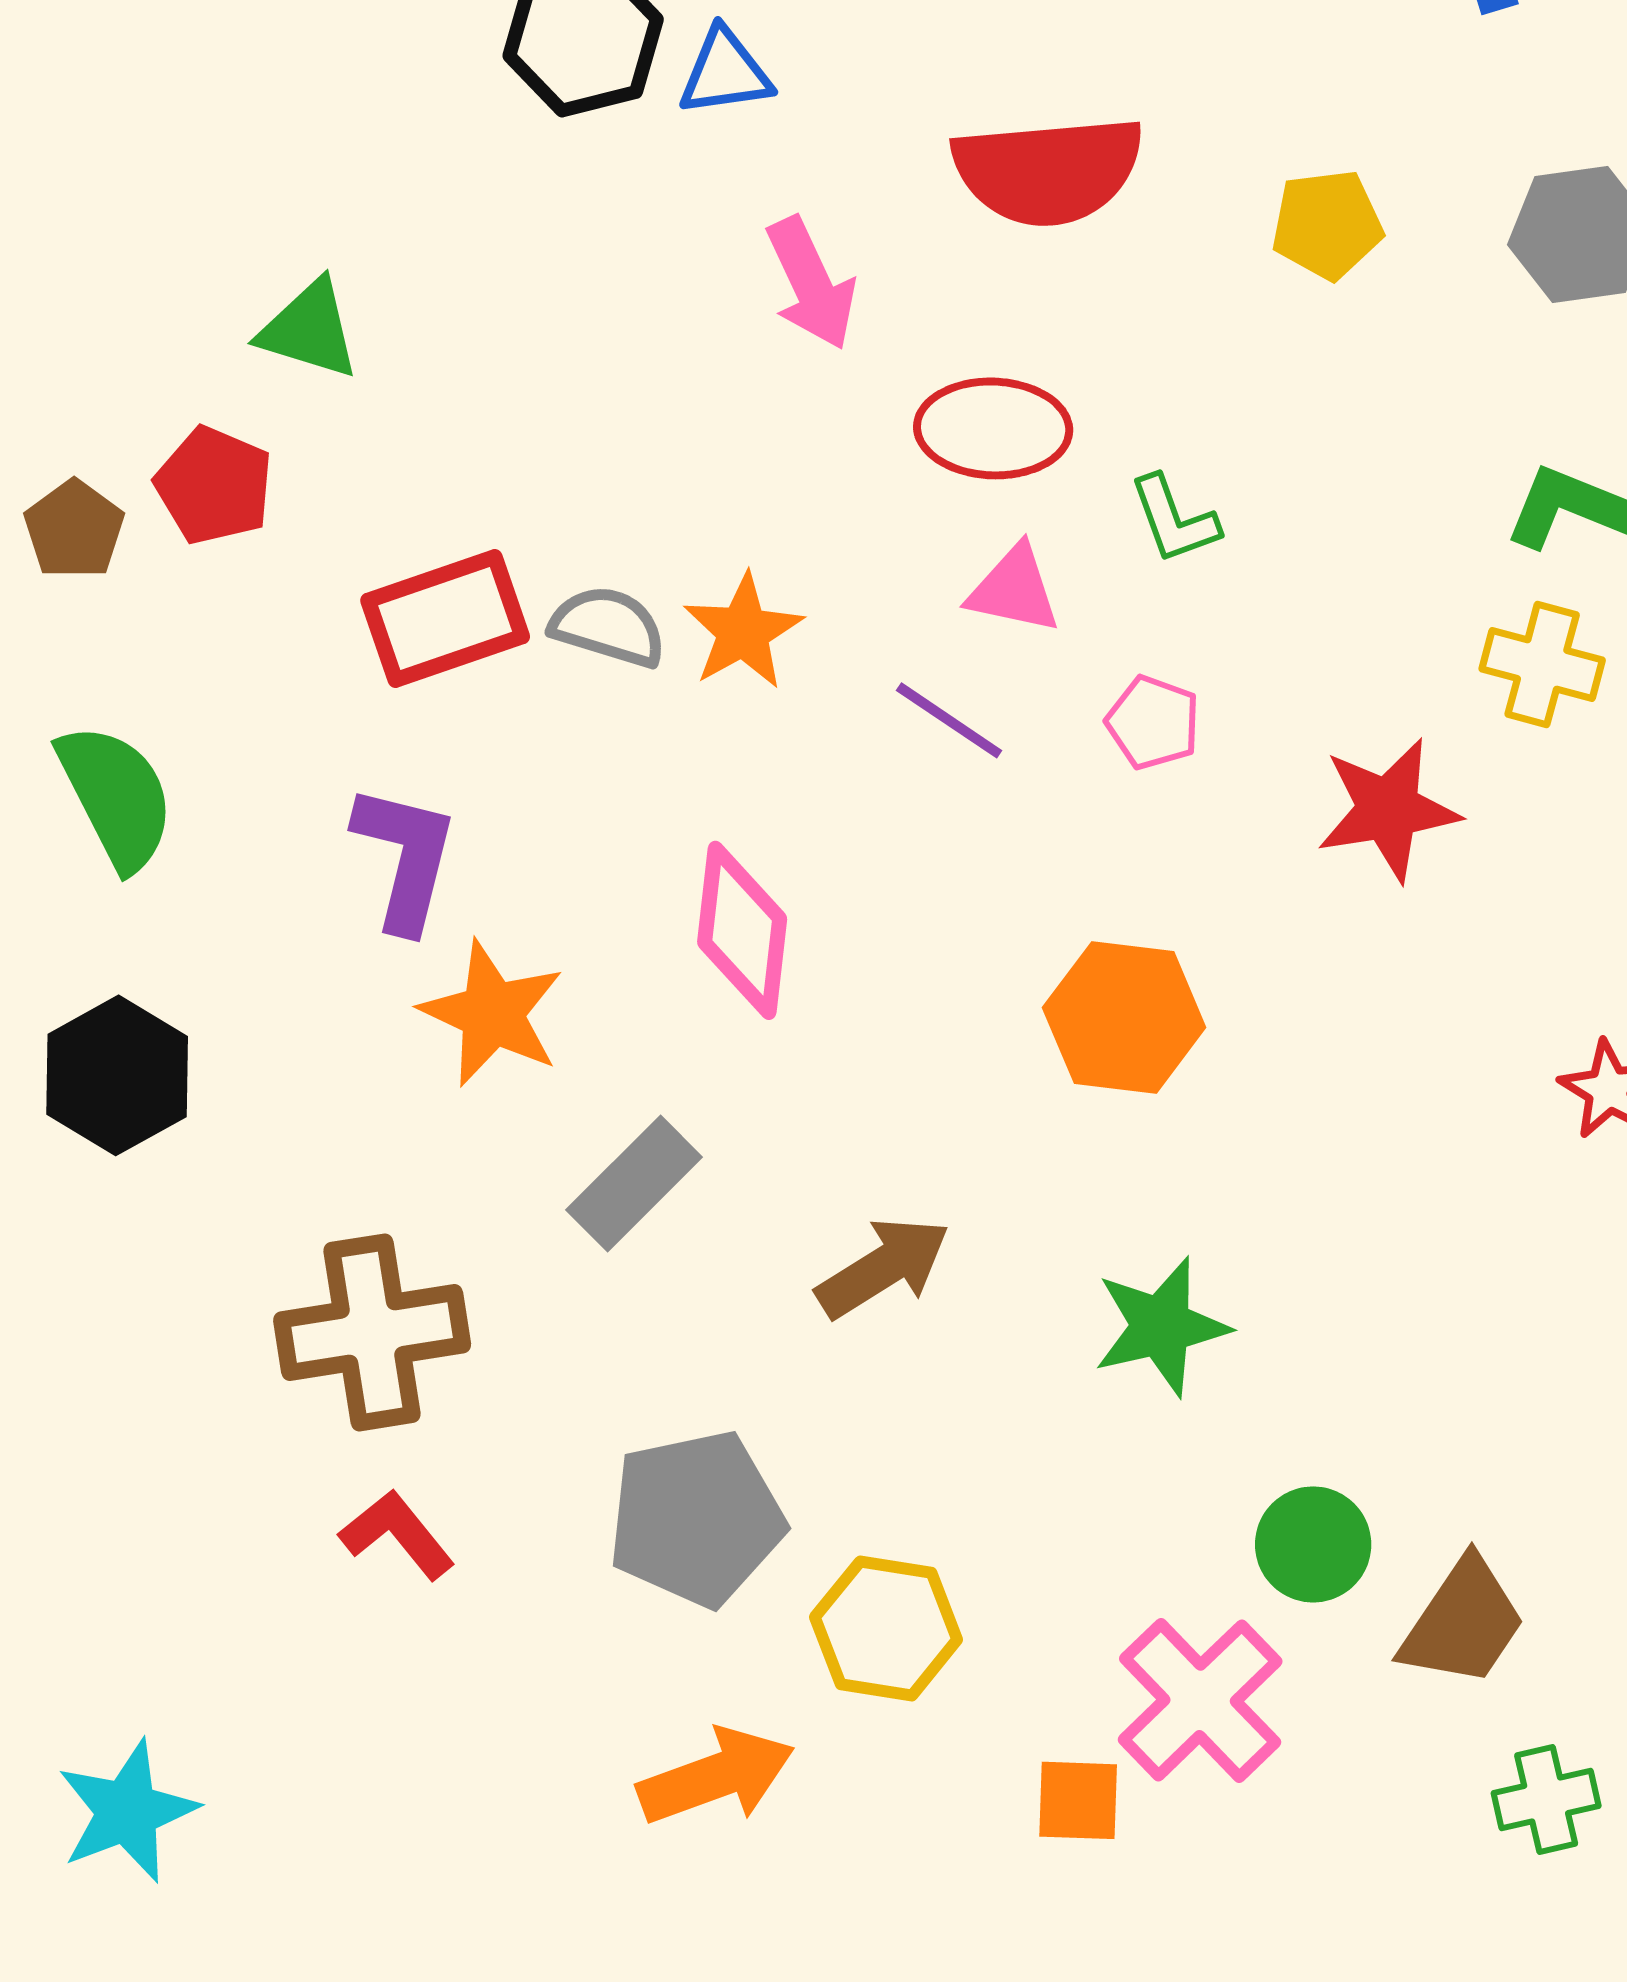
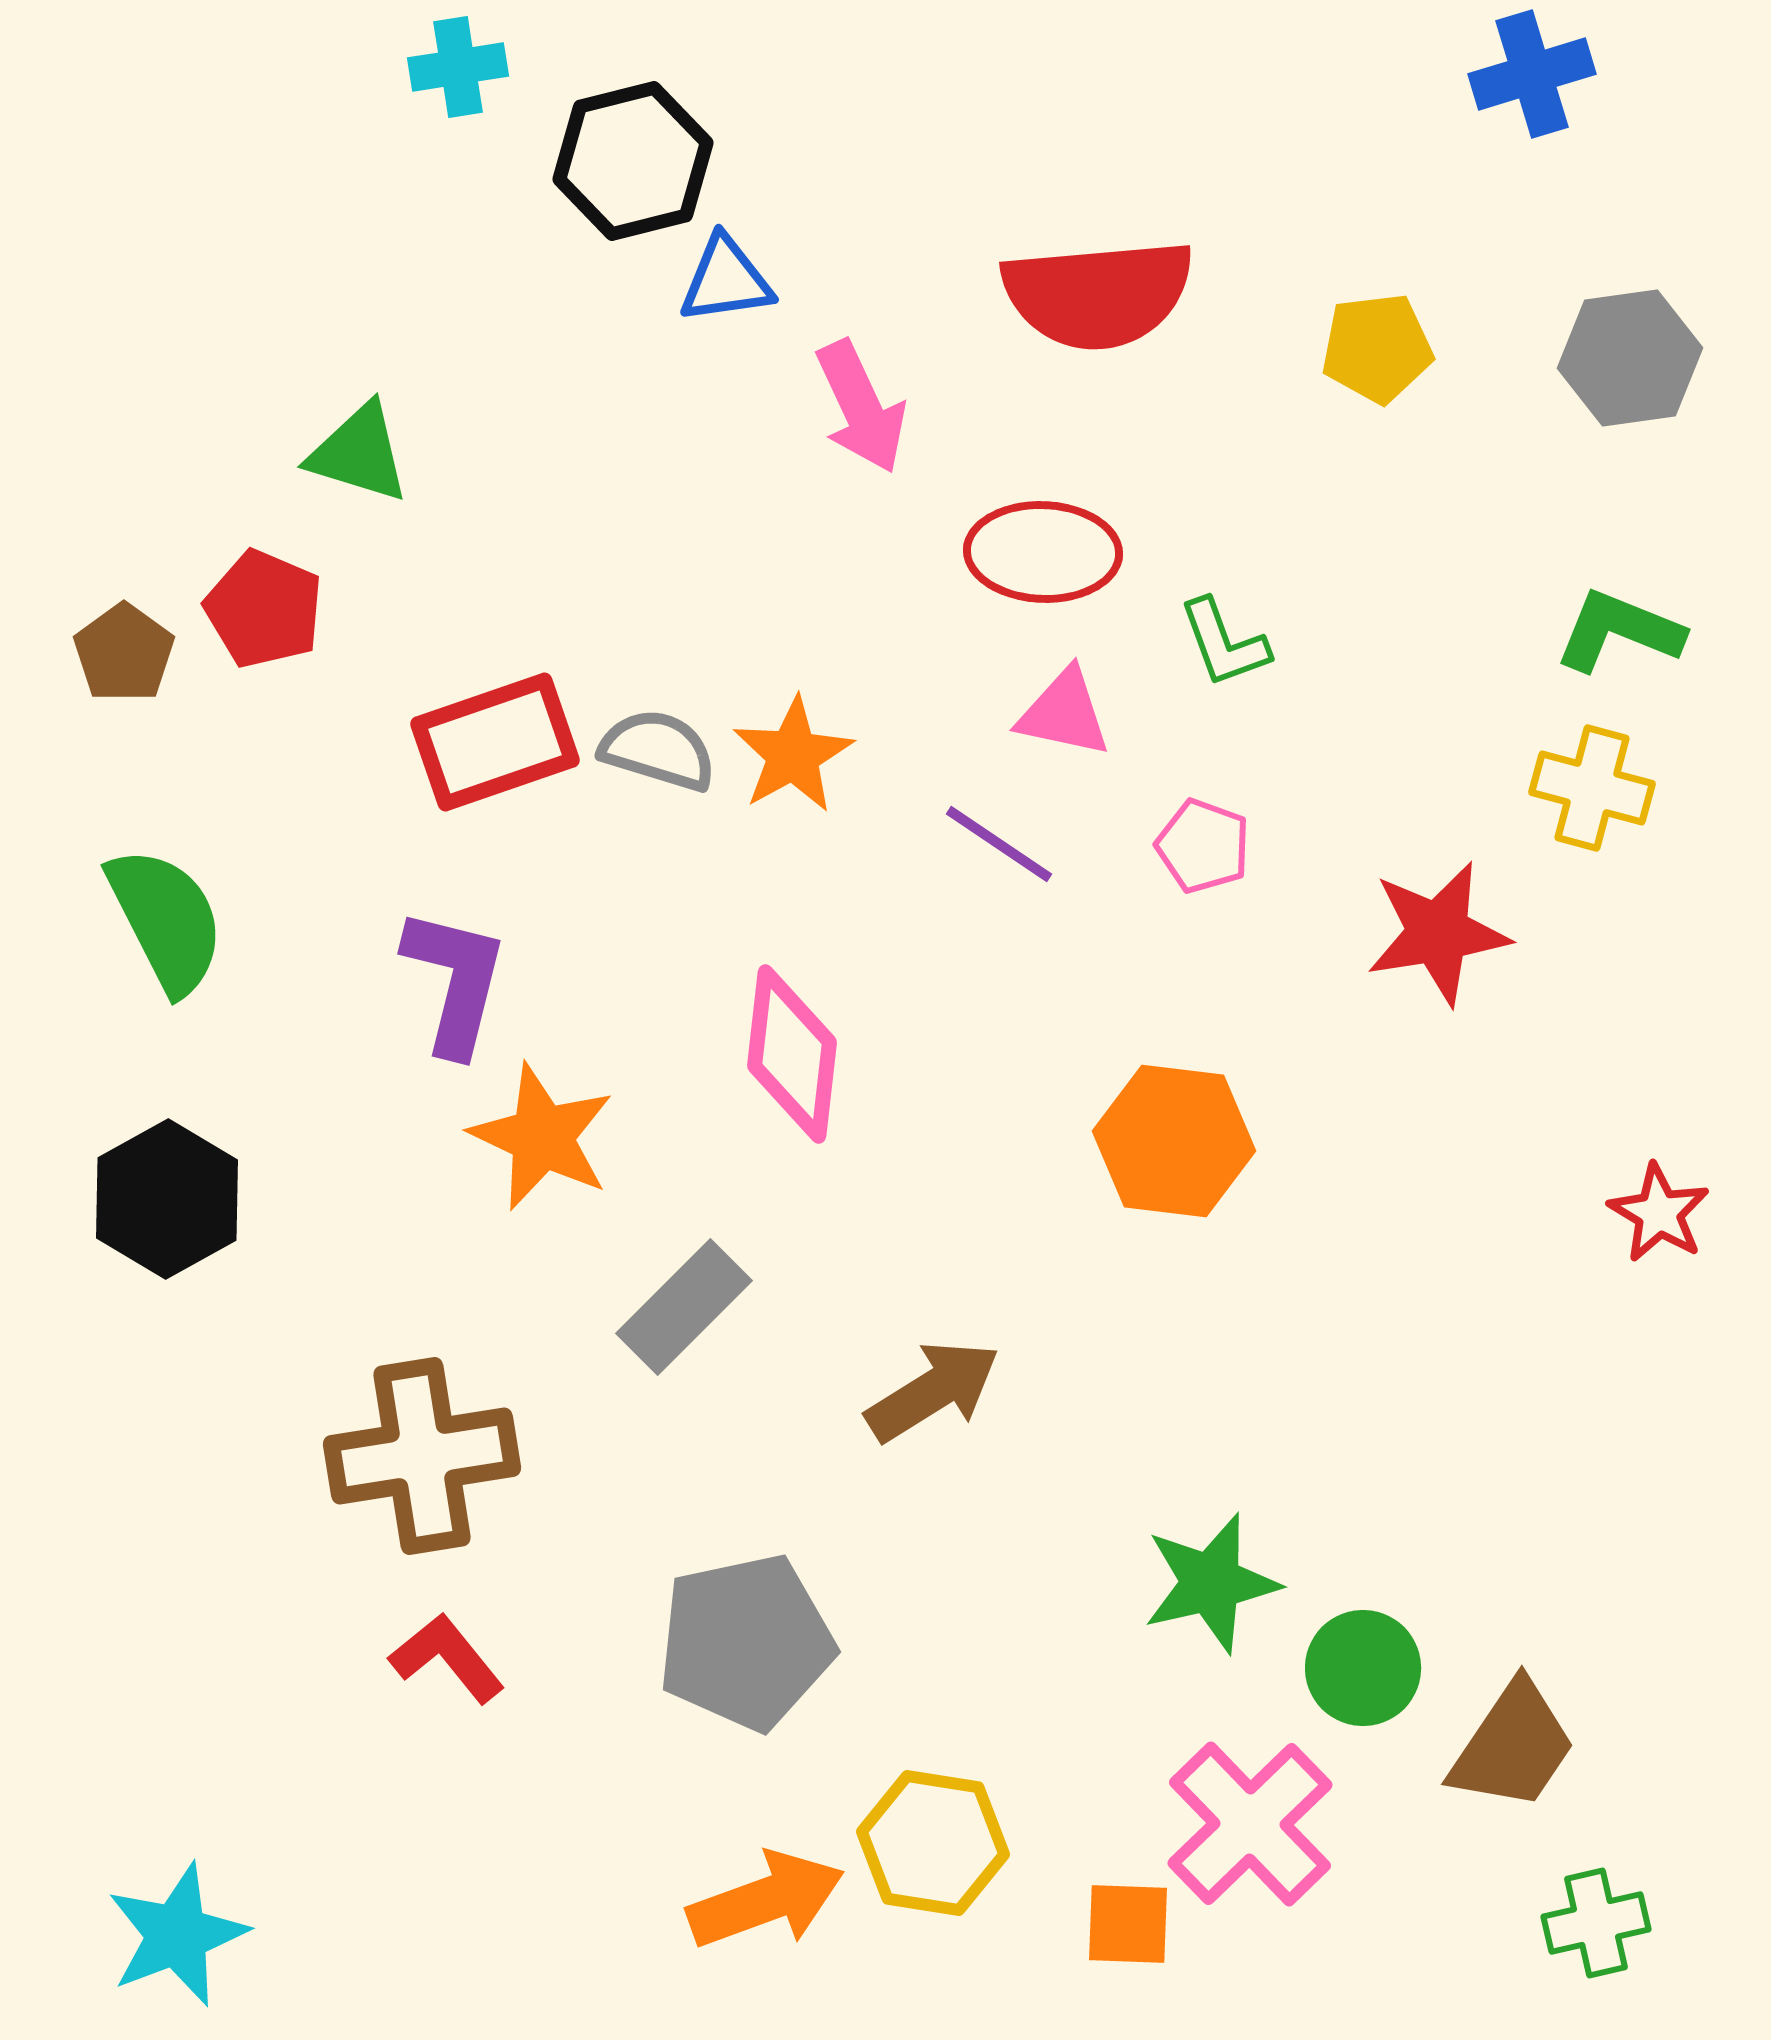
blue triangle: (725, 72) -> (726, 280), moved
green star: (1161, 1326) -> (1211, 1583), moved
yellow hexagon: (886, 1628) -> (933, 1843), moved

